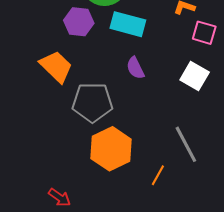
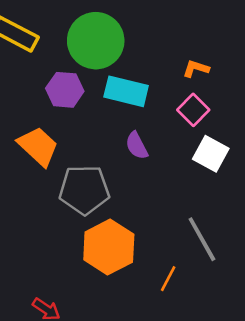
pink square: (204, 33) -> (193, 110), moved, turned 30

